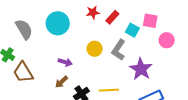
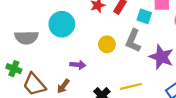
gray semicircle: (24, 29) -> (26, 38), turned 130
brown arrow: (61, 82) -> (63, 86), moved

